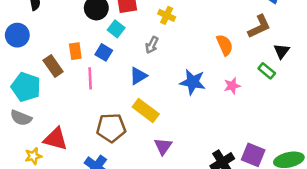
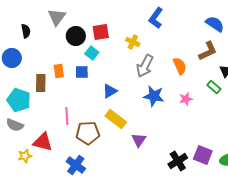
gray arrow: (152, 45) -> (145, 66), moved, size x1.6
blue square: (104, 52) -> (82, 72), turned -32
brown rectangle: (53, 66) -> (41, 83), turned 36
pink line: (90, 78) -> (67, 116), moved
purple triangle: (163, 146) -> (139, 140), moved

